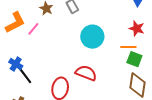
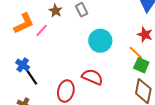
orange line: (128, 47) -> (136, 53), turned 42

